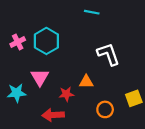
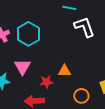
white L-shape: (108, 54) -> (84, 27), moved

